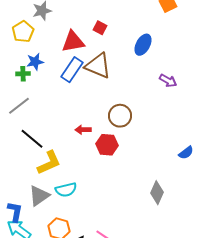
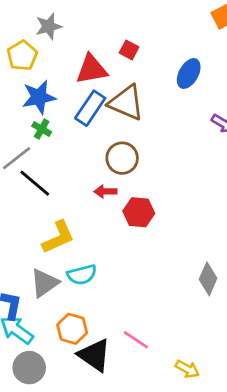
blue star: (35, 62) -> (39, 97), size x1.4
green cross: (23, 74) -> (42, 129), moved, turned 32
brown circle: (120, 116) -> (122, 158), moved
black line: (32, 139) -> (35, 183), moved

